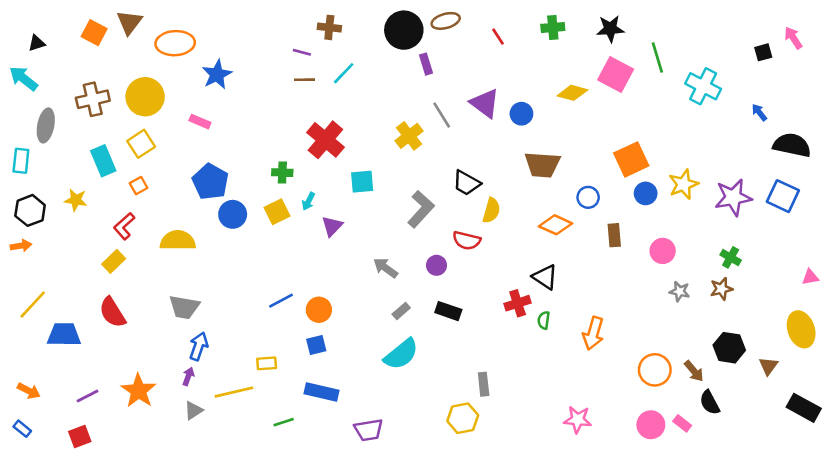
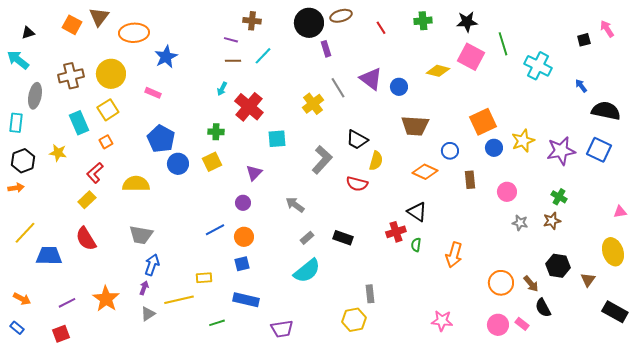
cyan arrow: (308, 201) -> (222, 89), moved
purple circle: (437, 265) -> (243, 203), moved

